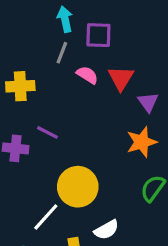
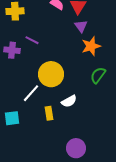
purple triangle: (148, 102) -> (81, 26), moved

